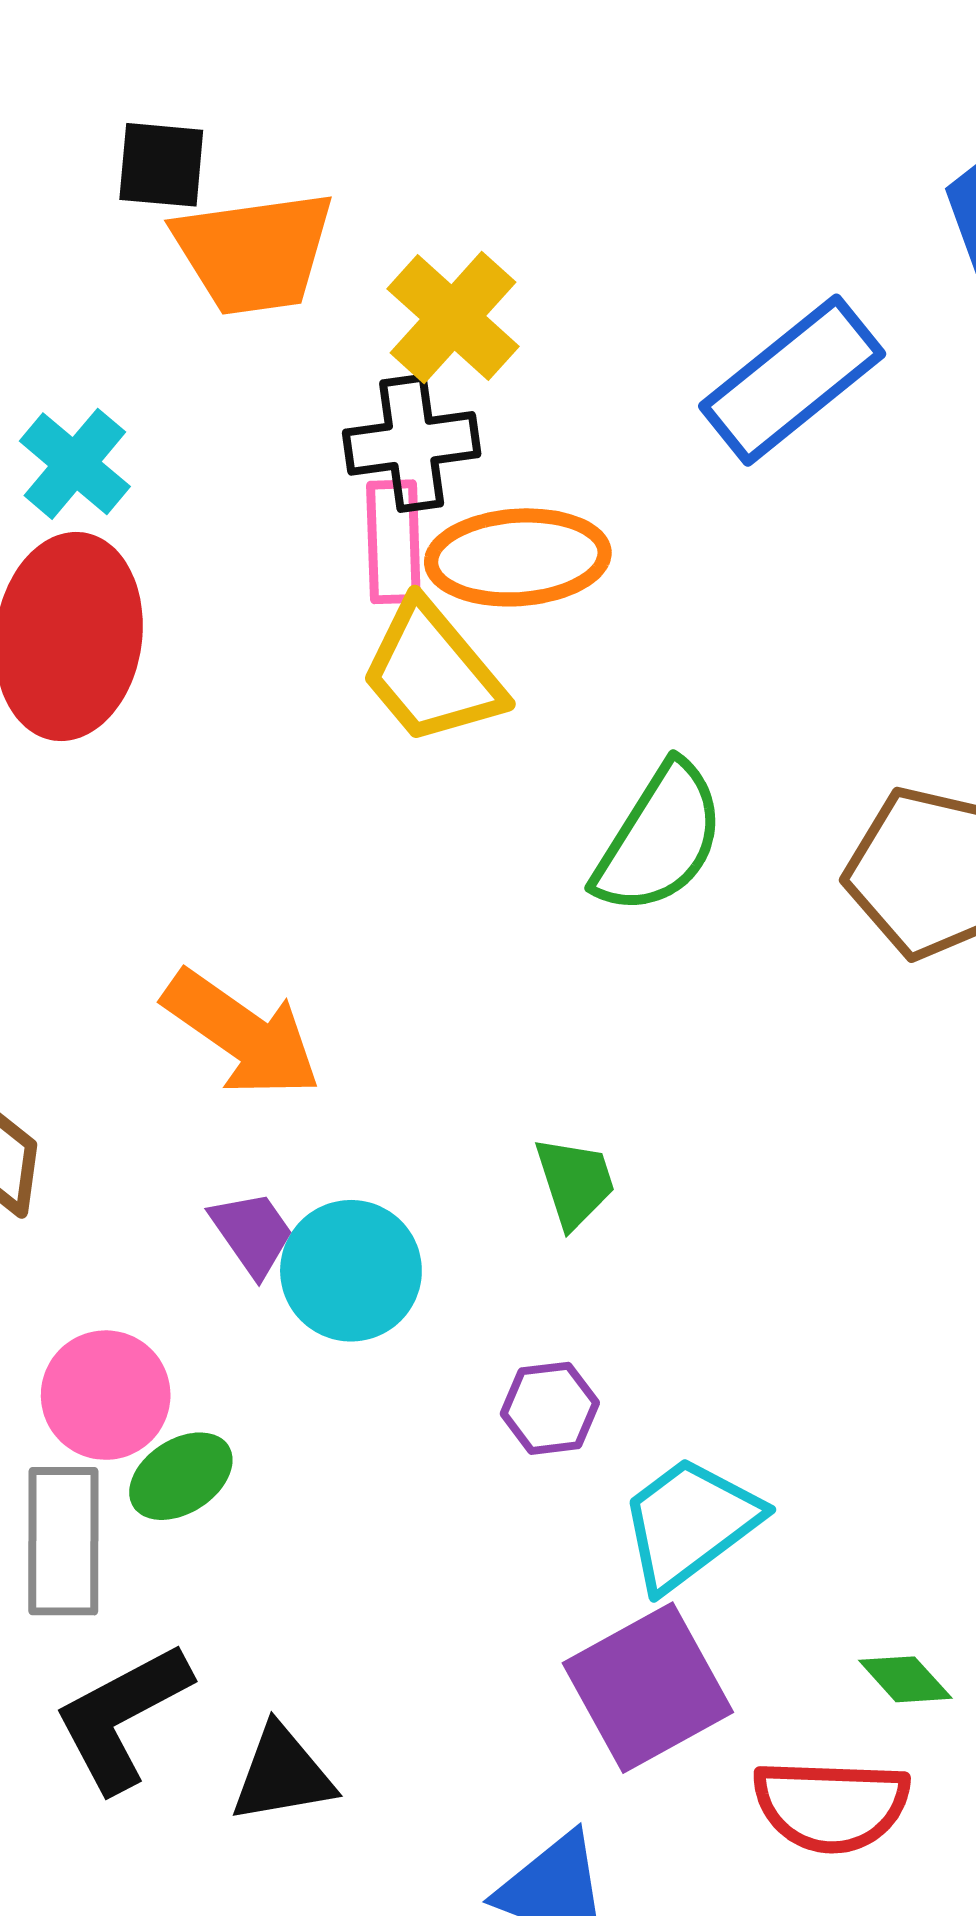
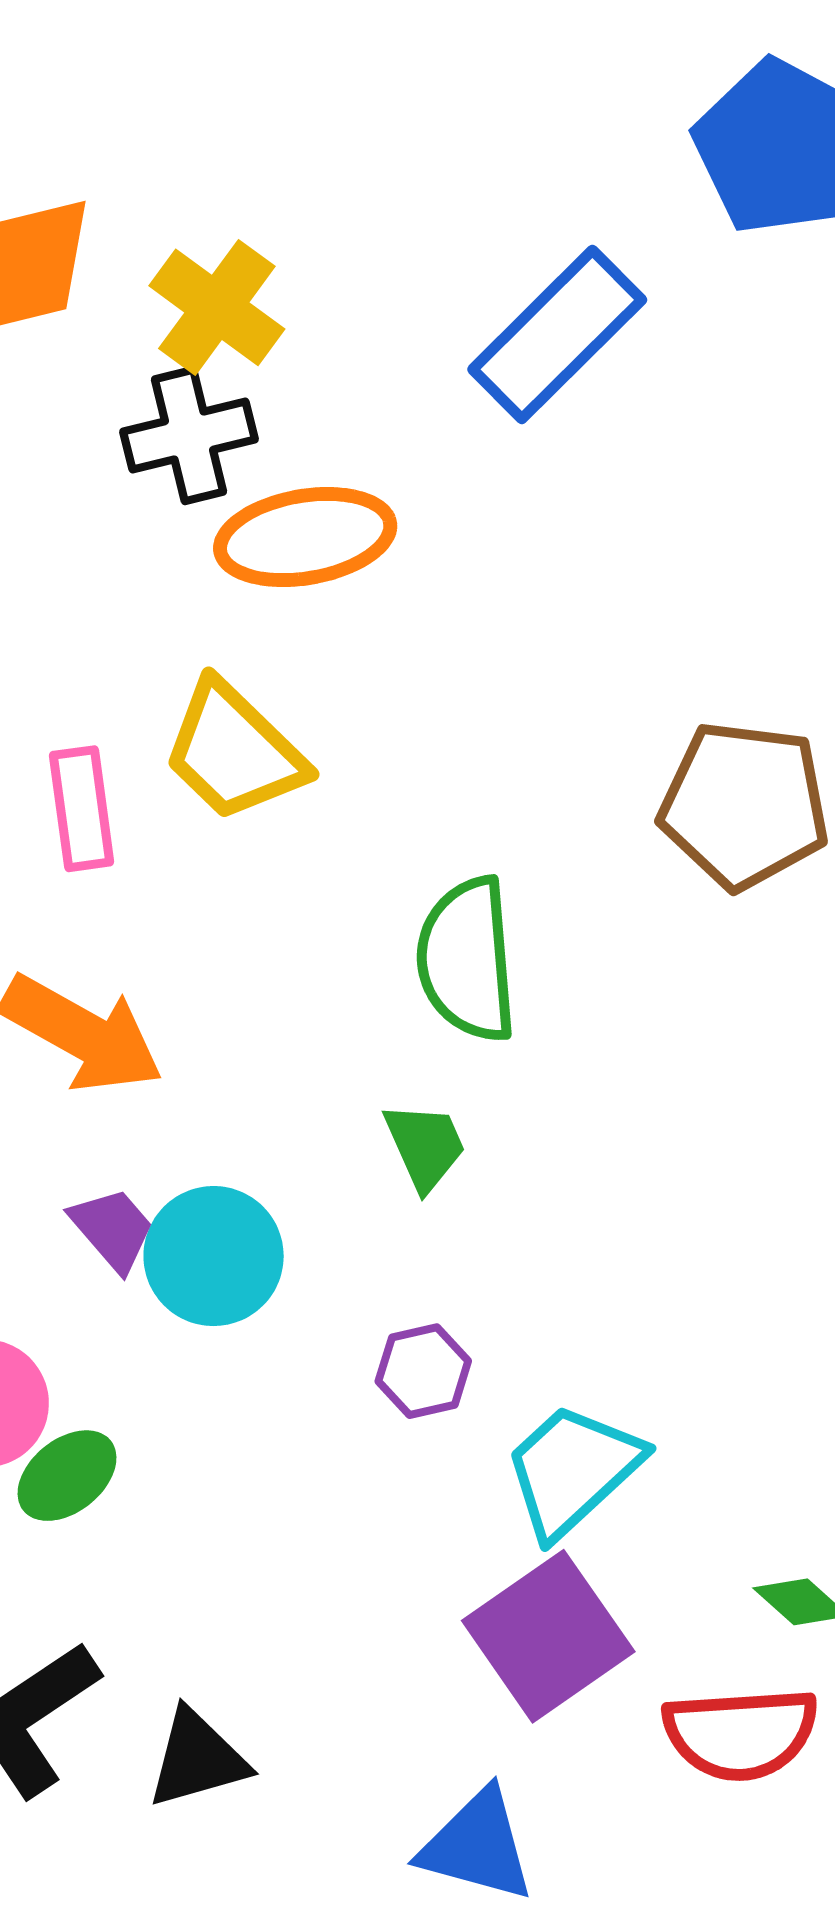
pink rectangle: (393, 542) -> (82, 809), moved
yellow trapezoid: (432, 673) -> (234, 751), moved
green semicircle: (659, 839) -> (467, 960), moved, turned 149

